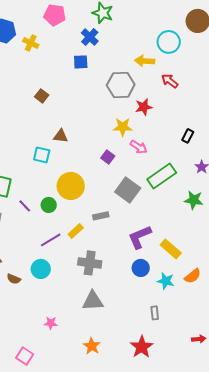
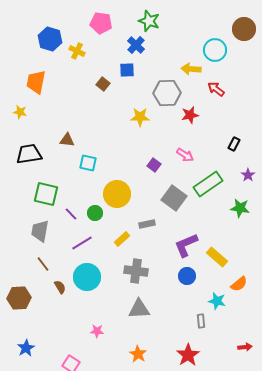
brown square: (42, 96) -> (103, 84), moved
yellow star: (123, 127) -> (140, 117), moved
brown triangle: (61, 136) -> (67, 140), moved
purple line: (51, 240) -> (82, 243), moved
cyan circle: (41, 269) -> (87, 277), size x1.4
brown semicircle: (14, 279) -> (60, 287), turned -144
cyan star: (166, 281) -> (217, 301), moved

